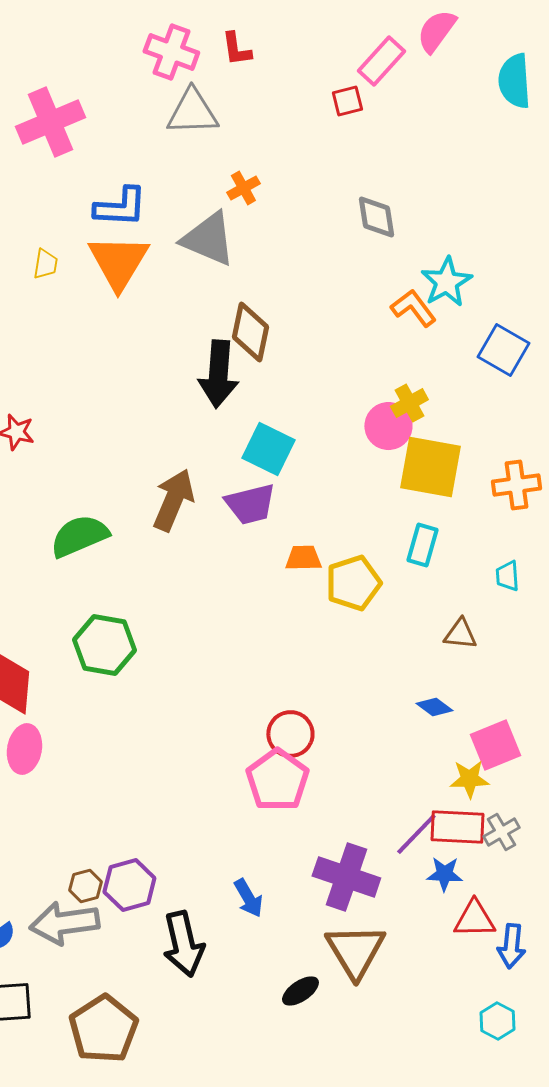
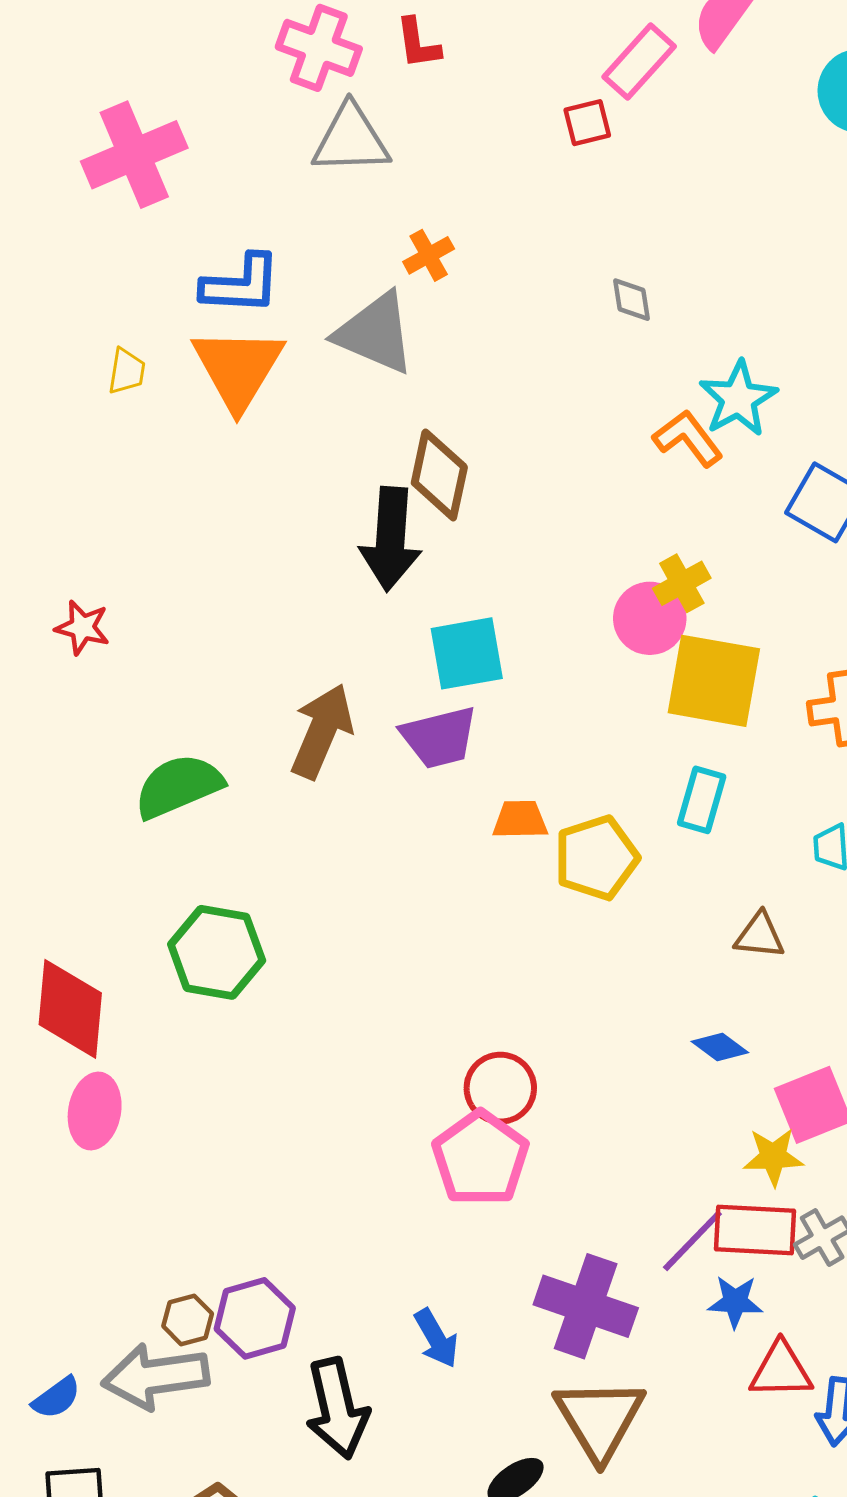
gray diamond: (376, 217) -> (631, 300), size x0.7
cyan square: (268, 449) -> (467, 653), turned -36

